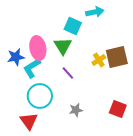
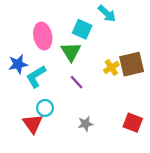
cyan arrow: (95, 12) -> (107, 14), turned 54
pink ellipse: (38, 48) -> (43, 36), moved
cyan circle: (40, 96) -> (45, 108), size x0.6
red triangle: (29, 121) -> (33, 124), moved

